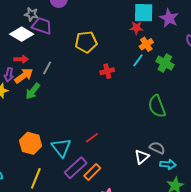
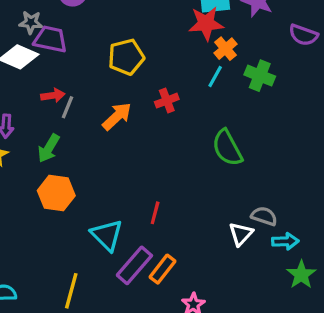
red star: (136, 28) -> (206, 23), size x1.5
red arrow: (21, 59) -> (53, 95), moved
orange arrow: (24, 76) -> (117, 116), moved
green semicircle: (157, 106) -> (227, 148), moved
red line: (92, 138) -> (155, 213), turned -32
orange hexagon: (31, 143) -> (56, 193), moved

